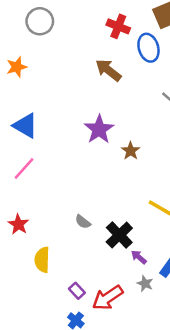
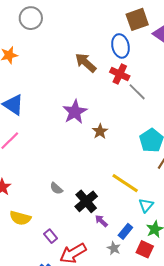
red cross: (118, 26) -> (120, 74), moved
yellow semicircle: (42, 260) -> (20, 218), turned -80
gray star: (145, 284) -> (114, 248), moved
purple rectangle: (77, 291) -> (51, 236), moved

